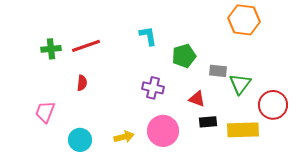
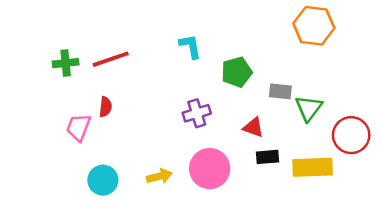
purple cross: (153, 88) -> (197, 113), turned -30
pink trapezoid: (45, 112) -> (78, 127), moved

